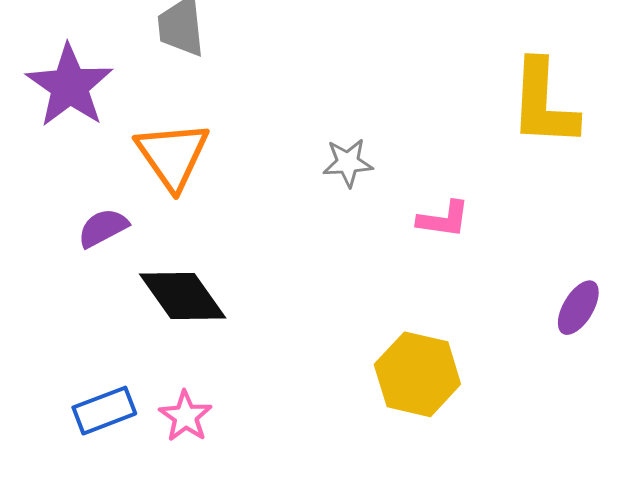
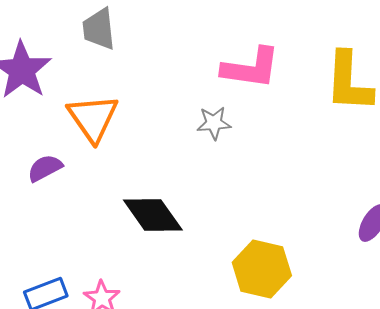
pink L-shape: (443, 219) -> (251, 68), moved, size x1.6
black diamond: (183, 296) -> (153, 215), moved

